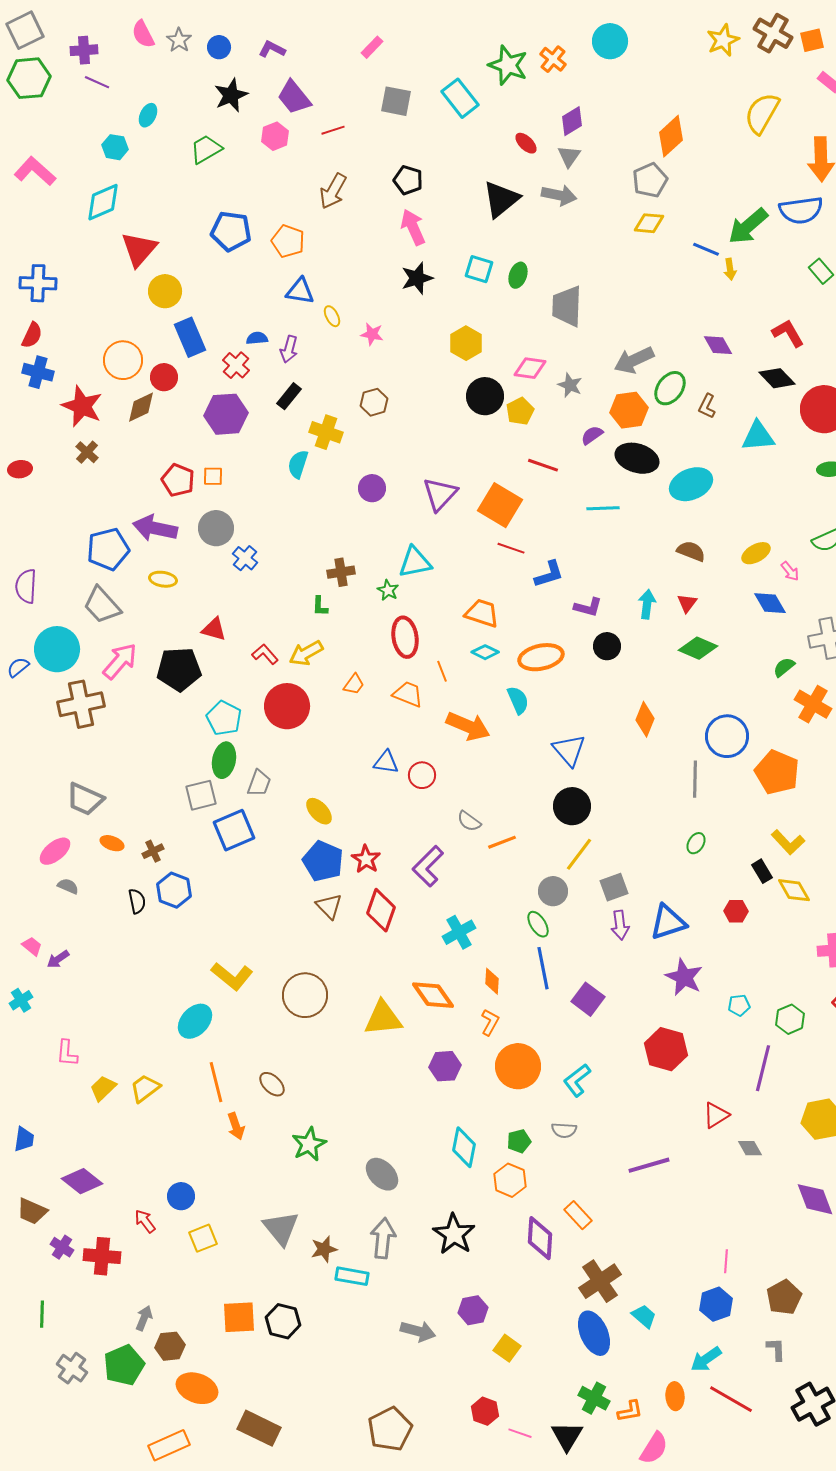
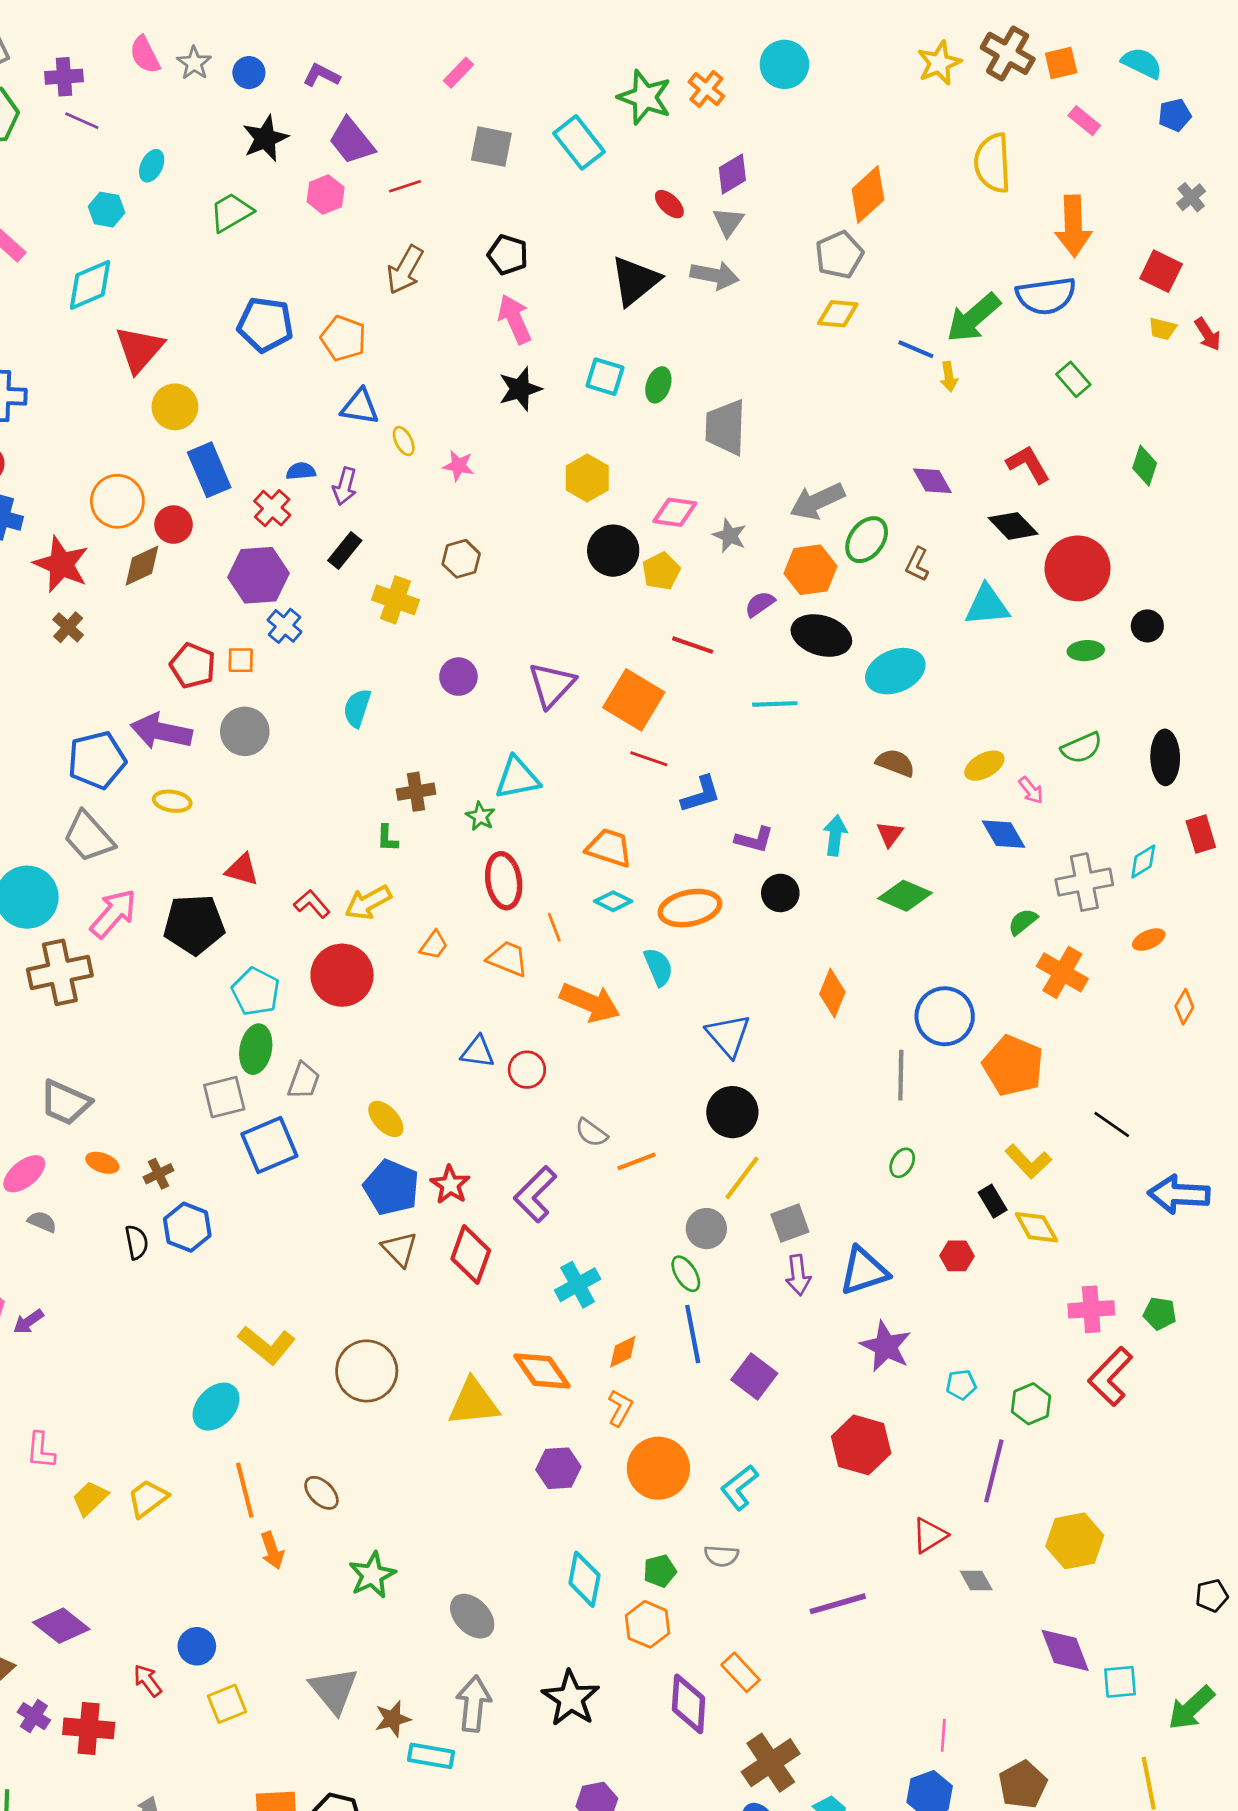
yellow semicircle: (762, 113) -> (993, 163), turned -33
cyan semicircle: (298, 464) -> (357, 708), moved
blue cross: (245, 558) -> (285, 626), moved
orange diamond: (492, 981) -> (623, 1352), turned 60

